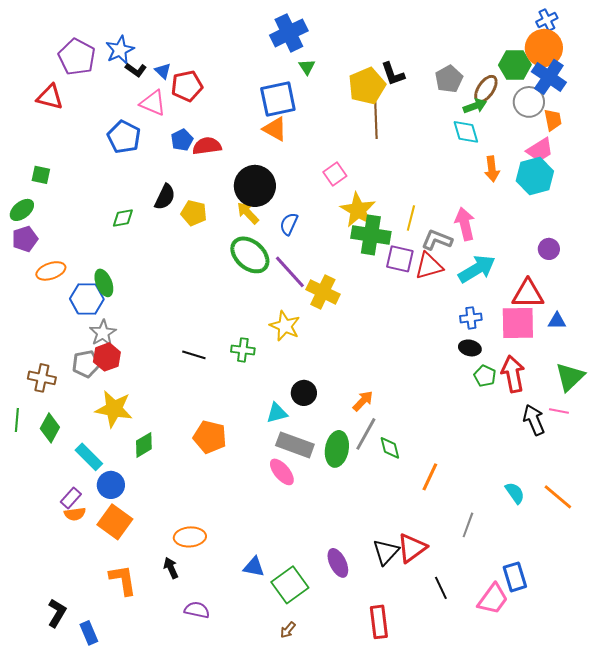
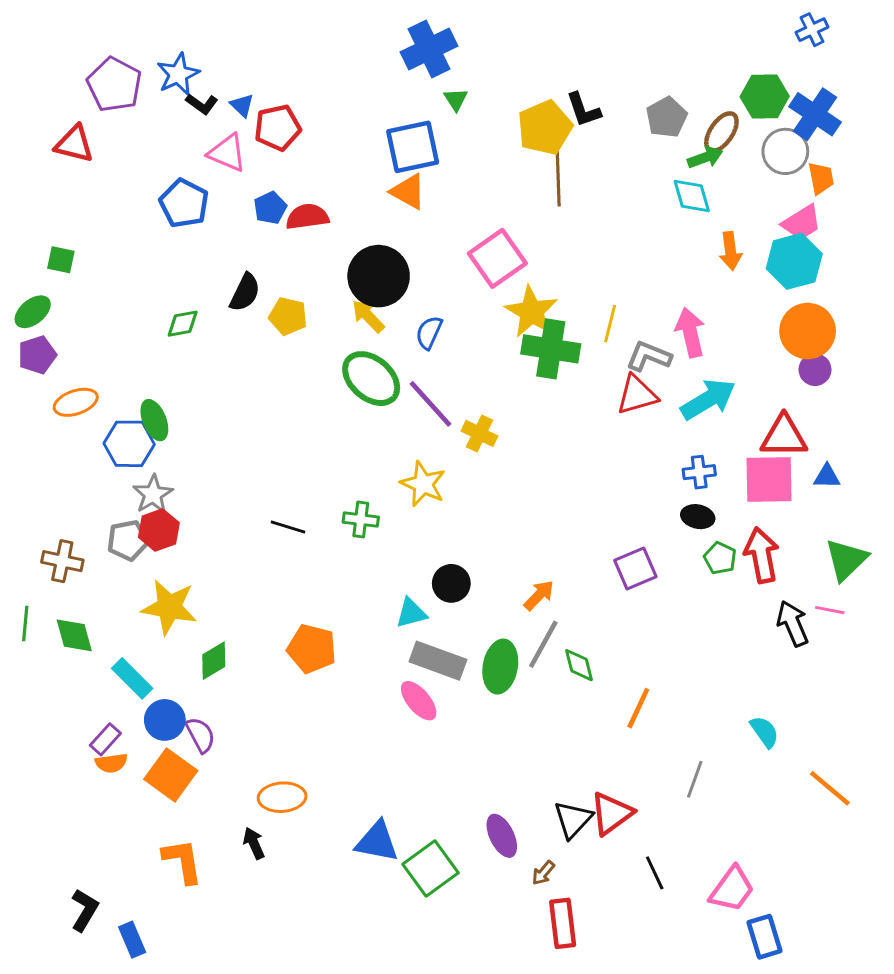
orange circle: (544, 48) -> (808, 331), moved
pink square: (335, 174) -> (497, 258), size x1.6
purple square: (400, 259) -> (635, 569), moved, turned -36
yellow cross: (323, 292) -> (479, 433), size x0.7
green diamond: (50, 428) -> (74, 635), turned -44
orange line: (558, 497) -> (830, 788), moved
blue triangle: (254, 567) -> (377, 842), size x1.4
blue rectangle: (515, 577) -> (765, 937), moved
purple semicircle: (197, 610) -> (200, 735), moved, turned 50
brown arrow: (288, 630) -> (543, 873), moved

